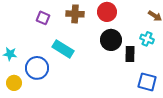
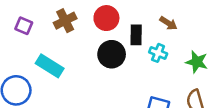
brown cross: (75, 14) -> (65, 21), turned -30
black rectangle: (130, 54) -> (136, 35), moved

